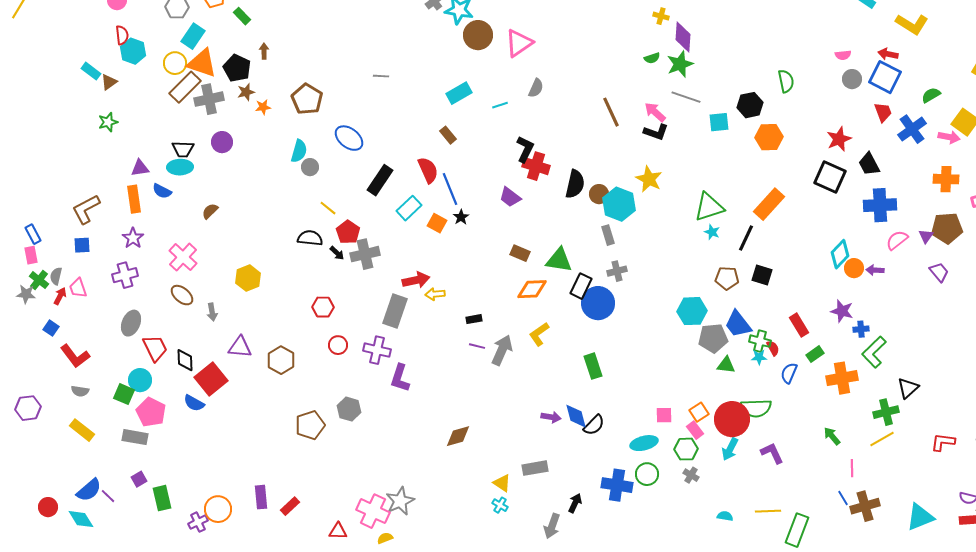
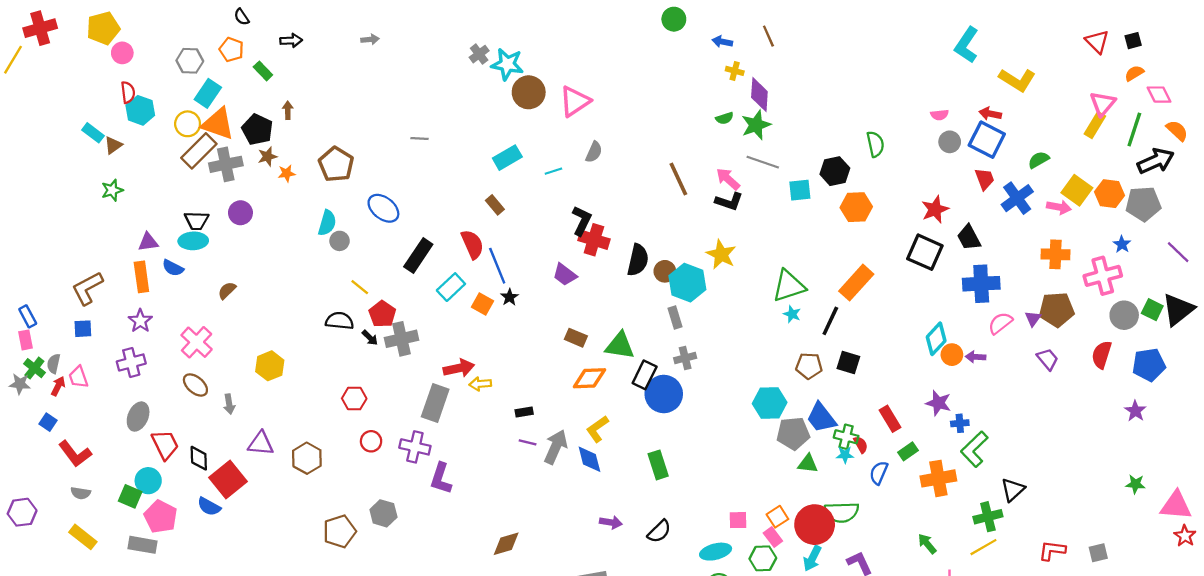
blue diamond: (576, 416) -> (589, 459), moved

